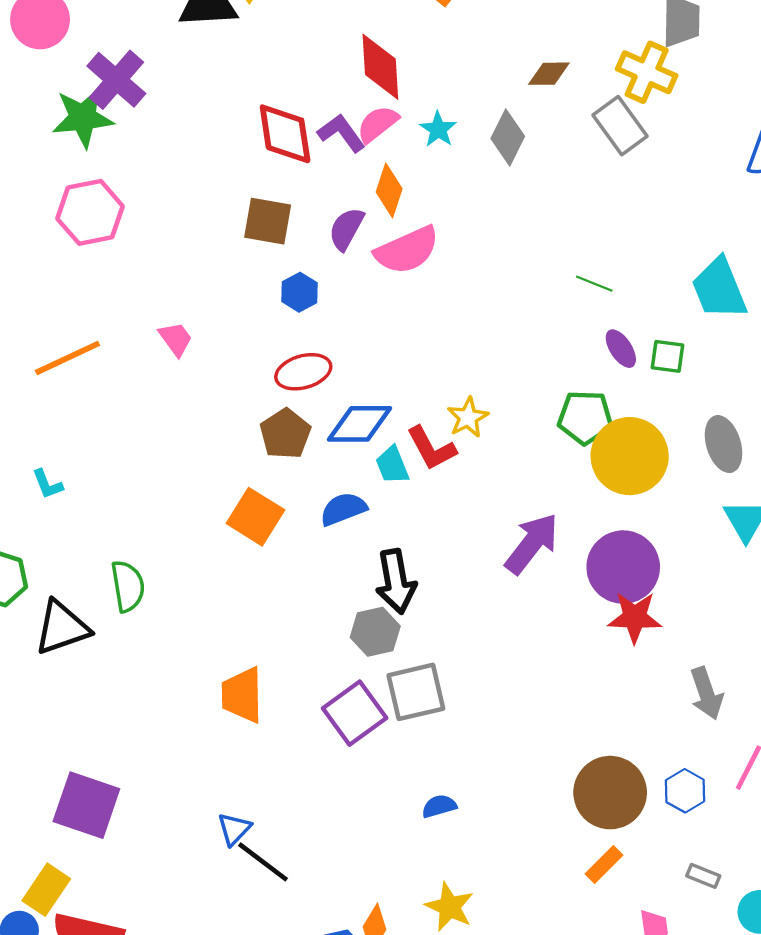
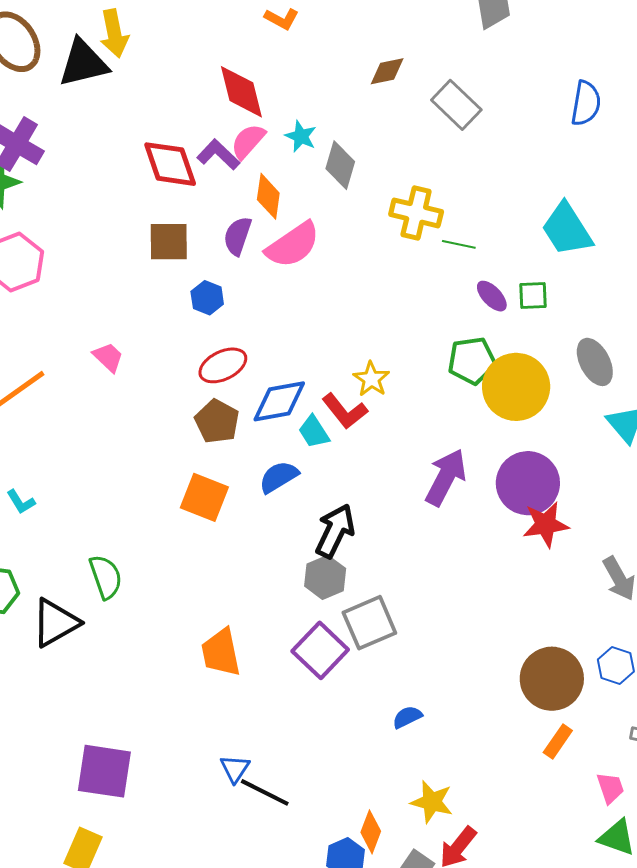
yellow cross: (647, 72) -> (416, 213), moved
gray diamond: (508, 137) -> (340, 165), moved
black arrow: (396, 581) -> (335, 531), turned -134

